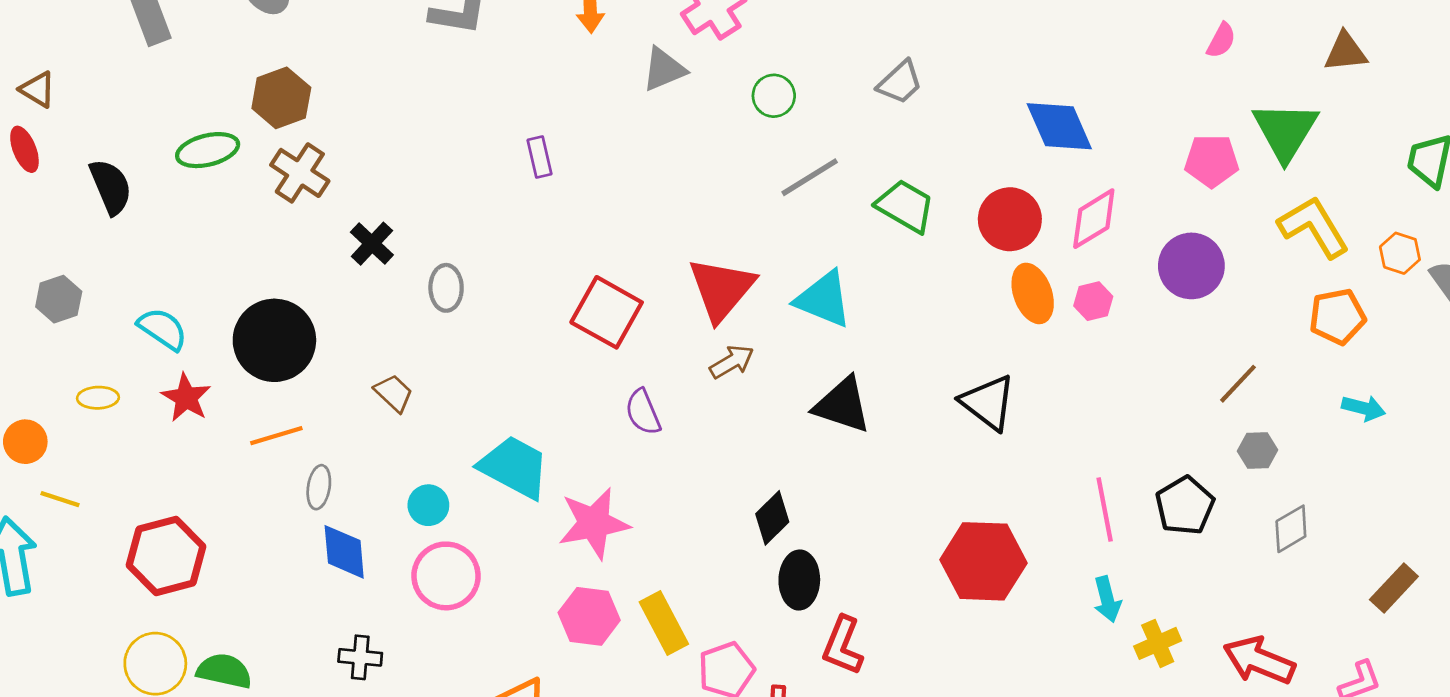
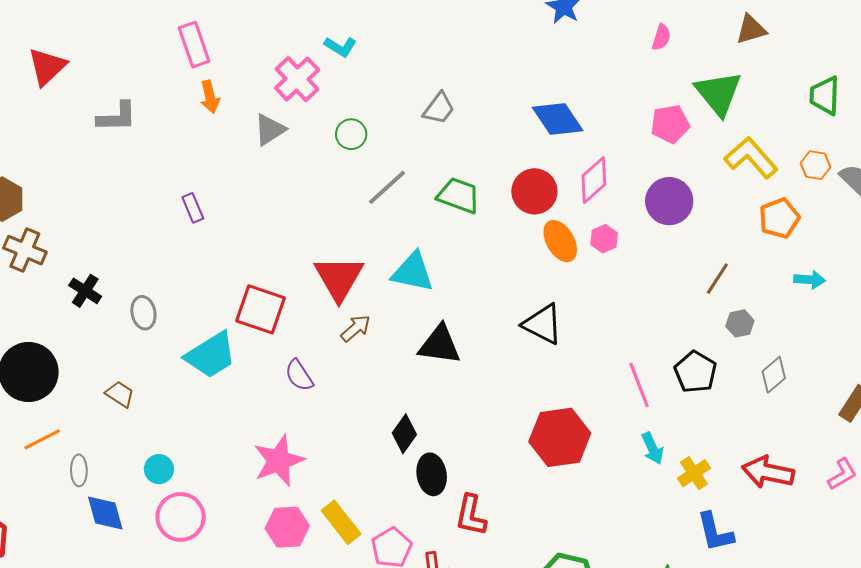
cyan trapezoid: (514, 467) -> (211, 355), moved, turned 130

